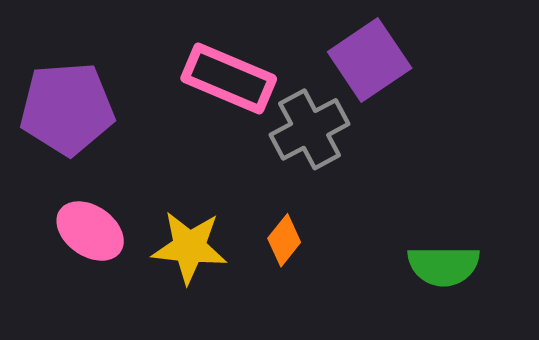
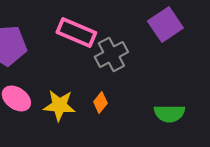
purple square: (370, 60) -> (165, 24), moved

